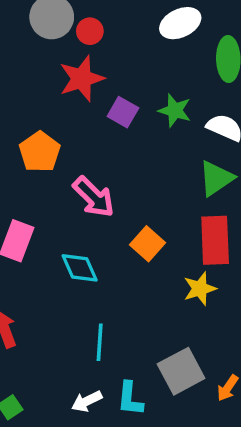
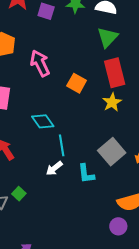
pink arrow: (94, 197) -> (40, 63), turned -148
cyan diamond: (80, 268) -> (43, 121), moved
white arrow: (87, 401) -> (54, 168), moved

